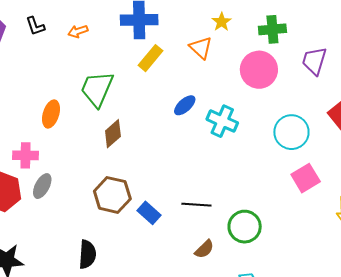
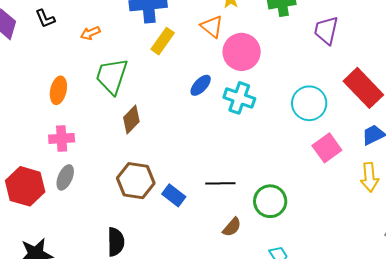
orange arrow: (78, 31) -> (90, 33), moved
pink circle: (259, 70) -> (242, 52), moved
orange ellipse: (51, 114) -> (58, 90), moved
pink cross: (26, 155) -> (62, 138), moved

